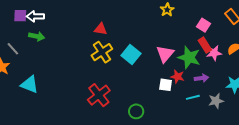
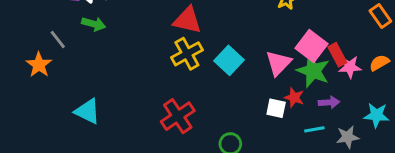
pink square: (203, 25) -> (312, 46), moved, size x1.5
red triangle: (101, 29) -> (187, 20), size x1.5
cyan triangle: (30, 84) -> (87, 111), moved

